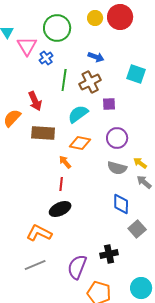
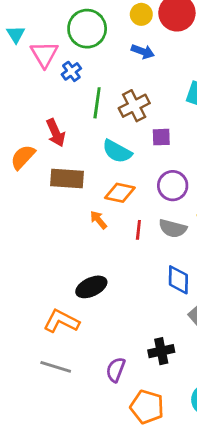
blue arrow: (96, 57) -> (143, 51), moved
cyan semicircle: (78, 114) -> (117, 151), turned -115
red line: (61, 184) -> (138, 230), moved
gray line: (35, 265) -> (56, 367), turned 40
purple semicircle: (77, 267) -> (116, 370), size x0.7

